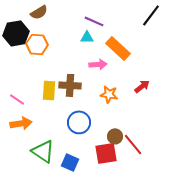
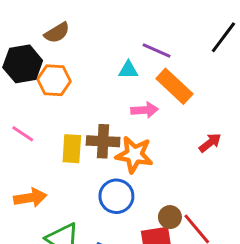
purple line: (94, 21) -> (157, 51), moved
orange star: (109, 94) -> (134, 155), moved, size x1.4
pink line: (17, 99) -> (23, 134), moved

